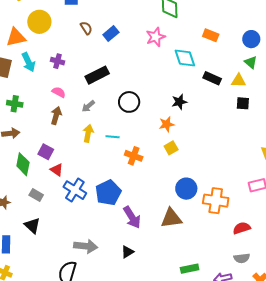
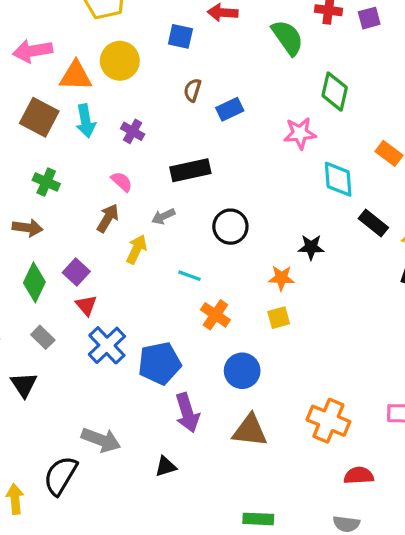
brown semicircle: (86, 28) -> (192, 90), turned -144
yellow arrow: (88, 133) -> (137, 249), moved
blue circle: (186, 189) -> (242, 371), moved

